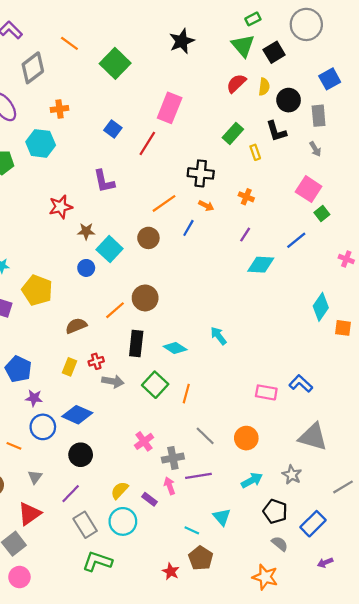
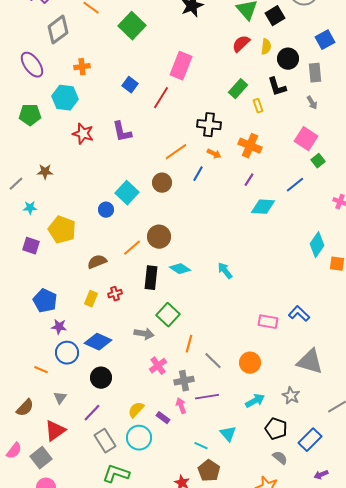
orange cross: (246, 197) -> (250, 146), size x1.6
red star: (61, 207) -> (83, 134), moved, turned 30
brown star: (86, 231) -> (45, 172), moved
cyan diamond: (175, 348) -> (180, 269), moved
gray arrow: (113, 381) -> (144, 334), moved
orange line: (186, 394) -> (189, 344), moved

